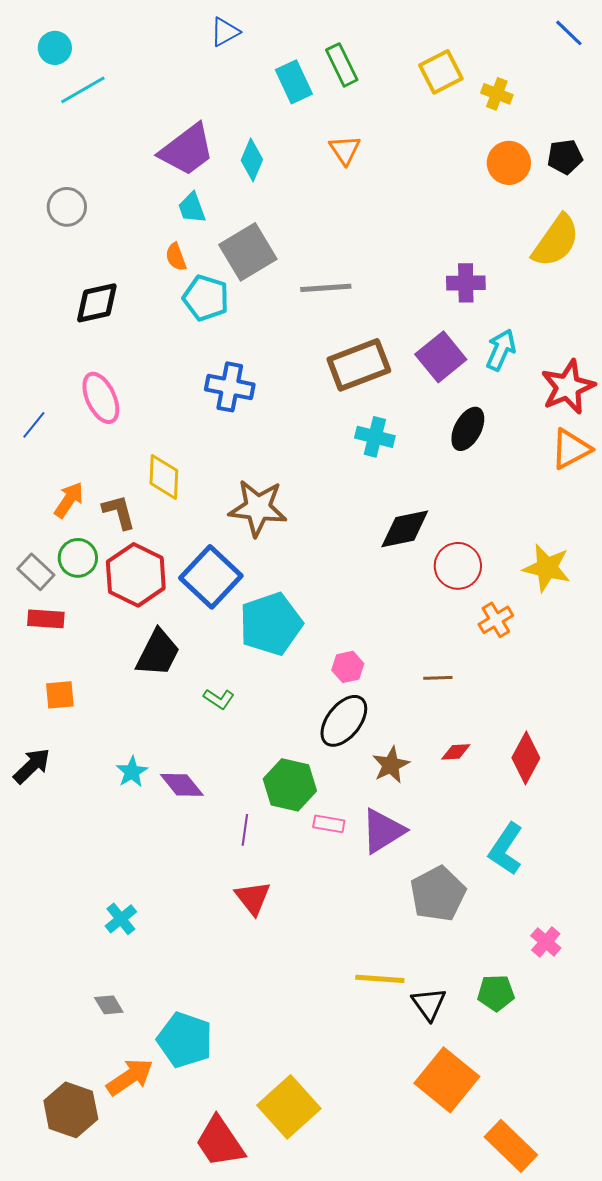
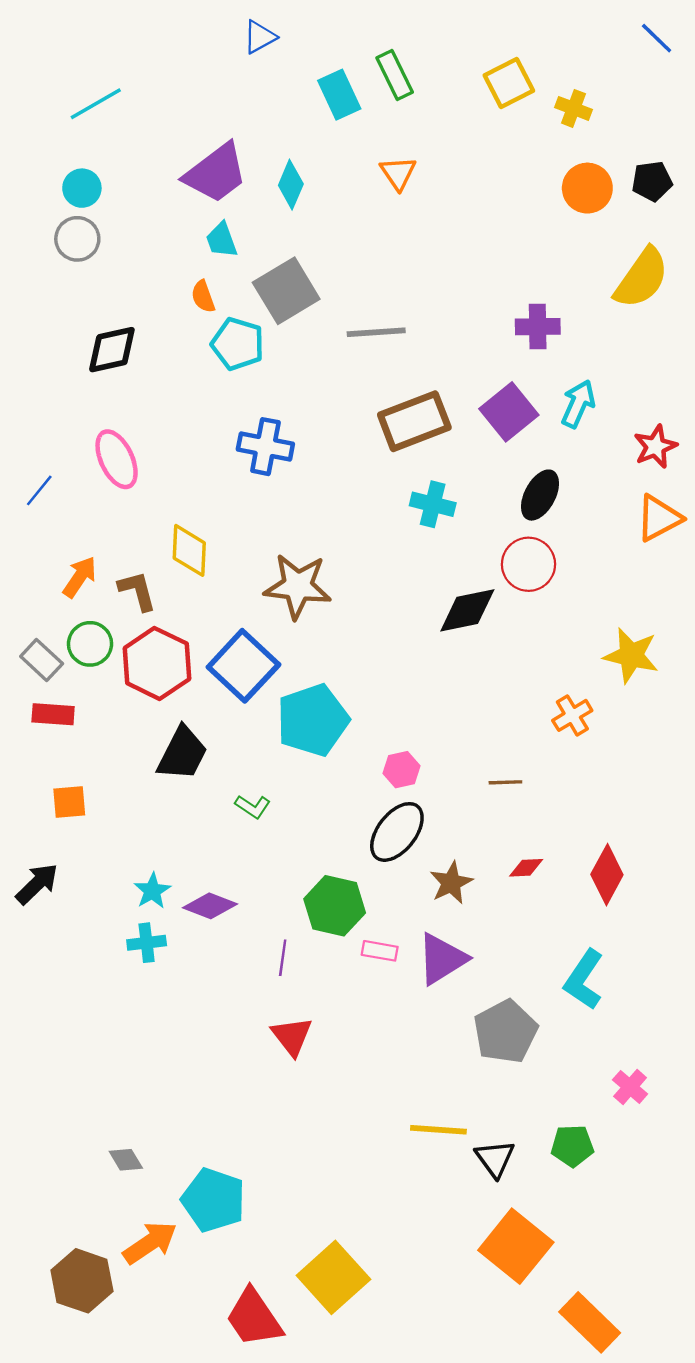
cyan circle: (55, 48) -> (82, 188), moved
red star: (568, 387) -> (655, 447), size x0.7
red circle: (458, 566) -> (528, 564), moved
purple diamond: (182, 785) -> (210, 906), turned -30
cyan cross: (121, 919) -> (147, 943), moved, turned 32

